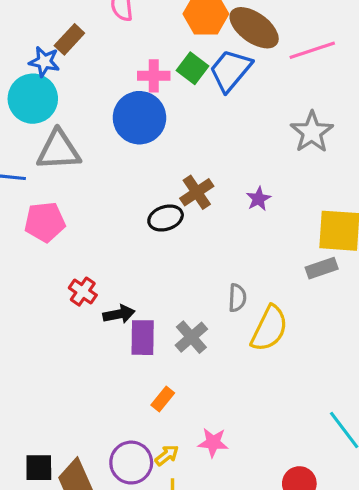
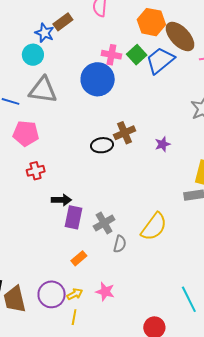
cyan circle: (33, 99) -> (33, 55), size x0.7
red cross: (83, 292) -> (36, 171), moved, turned 30
gray semicircle: (237, 298) -> (120, 244), moved

